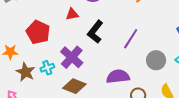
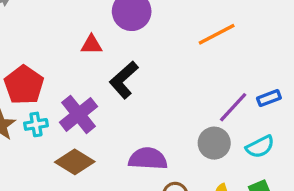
red pentagon: (38, 32) -> (24, 85), moved
purple line: (131, 39) -> (233, 107), moved

